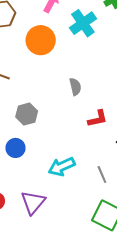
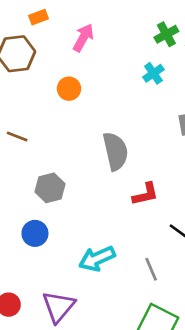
cyan cross: (83, 23) -> (153, 73), moved, size x0.6
orange circle: (41, 40) -> (69, 89), size x0.6
gray semicircle: (75, 87) -> (115, 151), size x1.6

